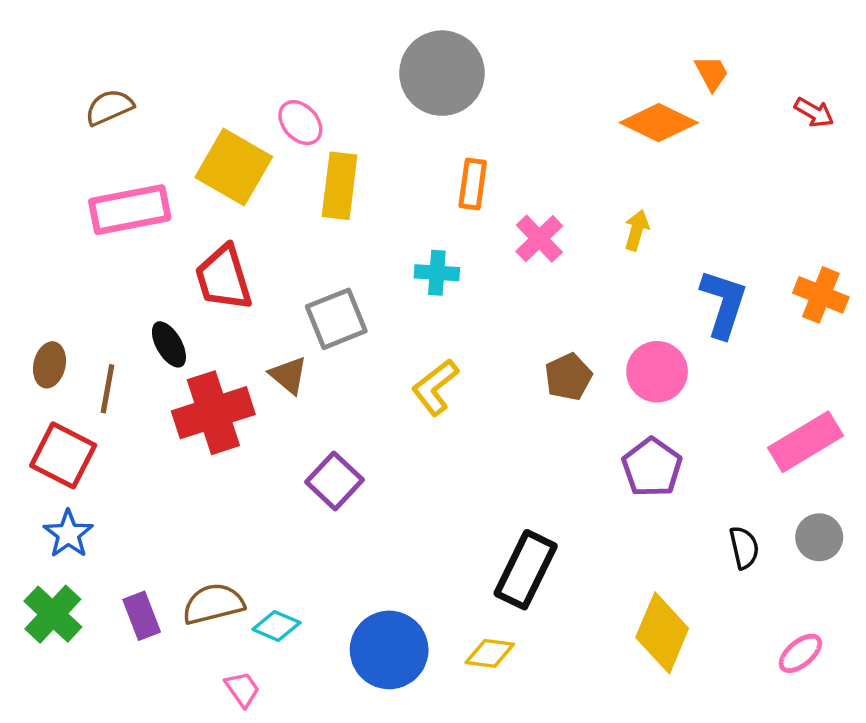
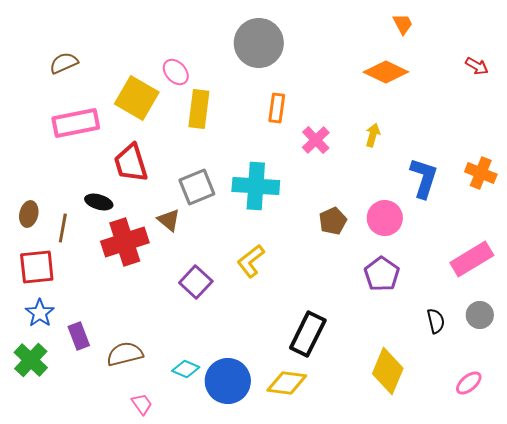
orange trapezoid: (712, 73) -> (403, 24), moved
cyan cross: (437, 273) -> (256, 186), moved, size x1.8
black ellipse: (169, 344) -> (99, 202), turned -44
yellow L-shape: (435, 387) -> (251, 261), moved
red square: (63, 455) -> (37, 267), turned -33
purple rectangle: (142, 616) -> (79, 336), moved
cyan diamond: (276, 626) -> (186, 369), moved
yellow diamond: (490, 653) -> (287, 383), size x1.4

